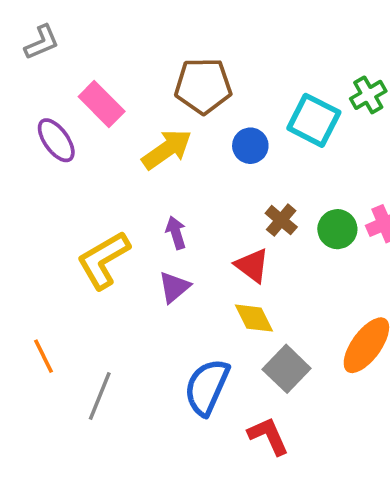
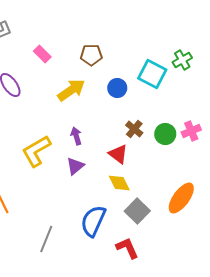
brown pentagon: (203, 86) -> (91, 55), size x0.7
pink rectangle: (102, 104) -> (42, 54), moved, size x0.7
gray line: (100, 396) -> (46, 239), moved

